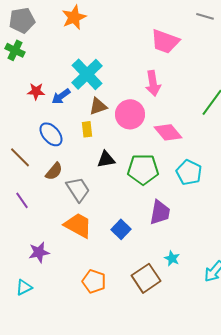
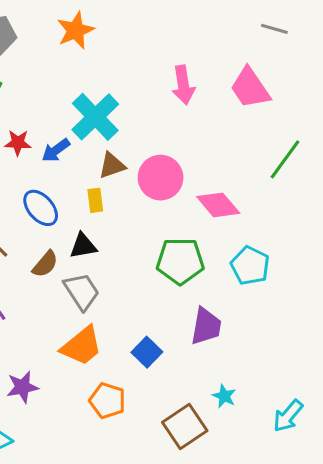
pink trapezoid: (165, 41) -> (250, 88), moved, turned 36
pink arrow: (153, 83) -> (183, 85), moved
black triangle: (106, 159) -> (83, 246), moved
orange trapezoid: (78, 225) -> (82, 346), turned 112
orange pentagon: (94, 281) -> (107, 401), moved

